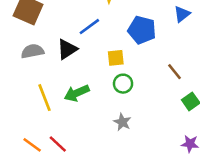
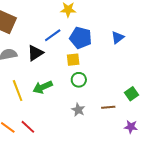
blue triangle: (182, 14) -> (118, 37), moved
blue pentagon: (142, 30) -> (81, 38), moved
brown line: (175, 72) -> (108, 107), moved, turned -56

